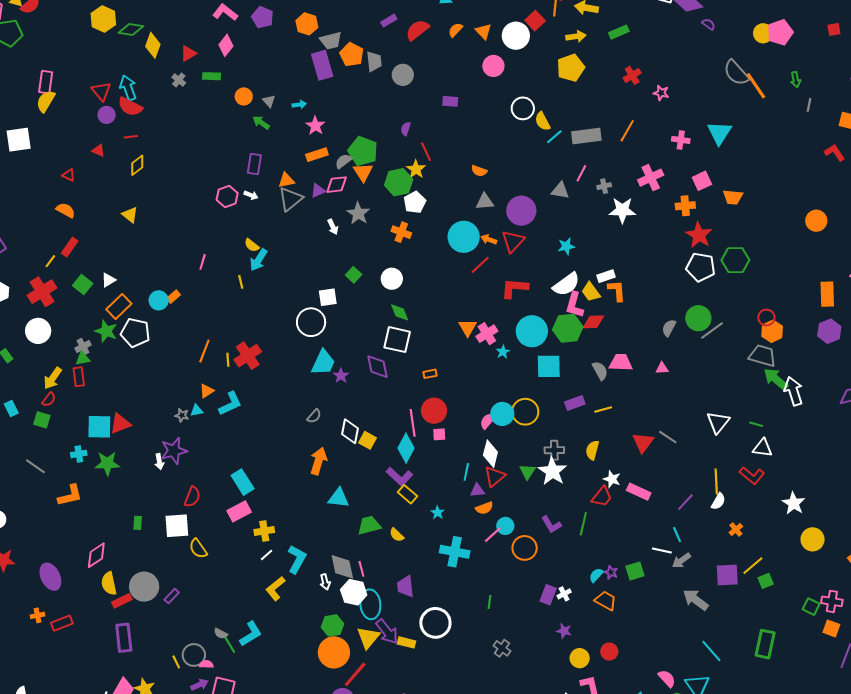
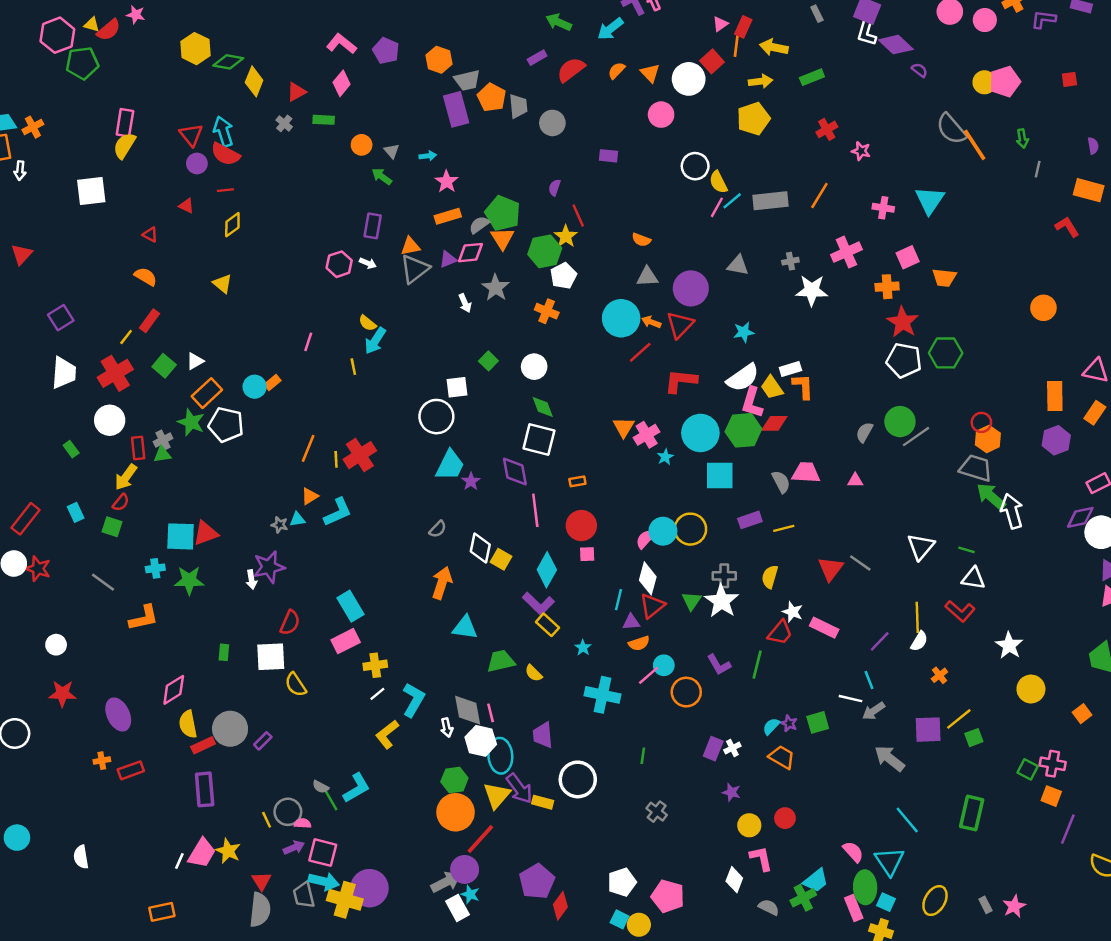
pink line: (581, 173) -> (717, 207), moved
red rectangle: (79, 377) -> (138, 448), moved
pink line: (413, 423) -> (535, 510), moved

